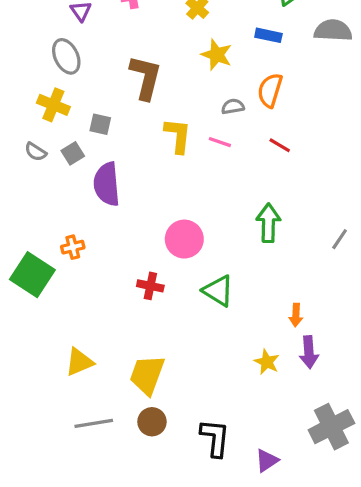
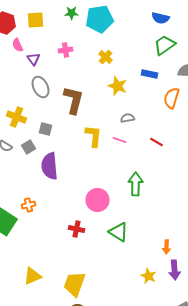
gray ellipse: (66, 56) -> (40, 87), moved
orange semicircle: (270, 90) -> (172, 98), moved
green arrow: (268, 223) -> (136, 184), moved

